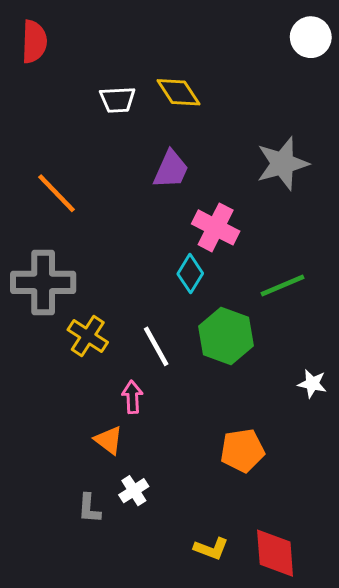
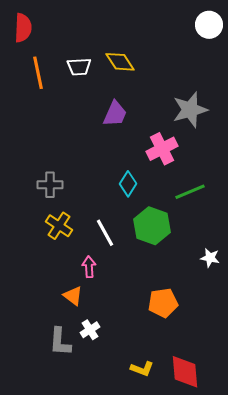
orange line: (57, 193) -> (38, 73), moved, turned 32
pink cross: (216, 227) -> (162, 149), moved, turned 36
gray cross: (43, 282) -> (50, 185), moved, size x0.6
gray L-shape: (89, 508) -> (60, 342), size x1.4

